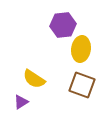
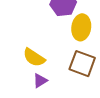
purple triangle: (21, 102) -> (40, 81), moved

